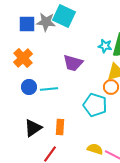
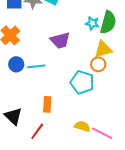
purple trapezoid: (73, 63) -> (60, 40), turned -30
black triangle: (33, 128) -> (13, 116), moved, turned -42

